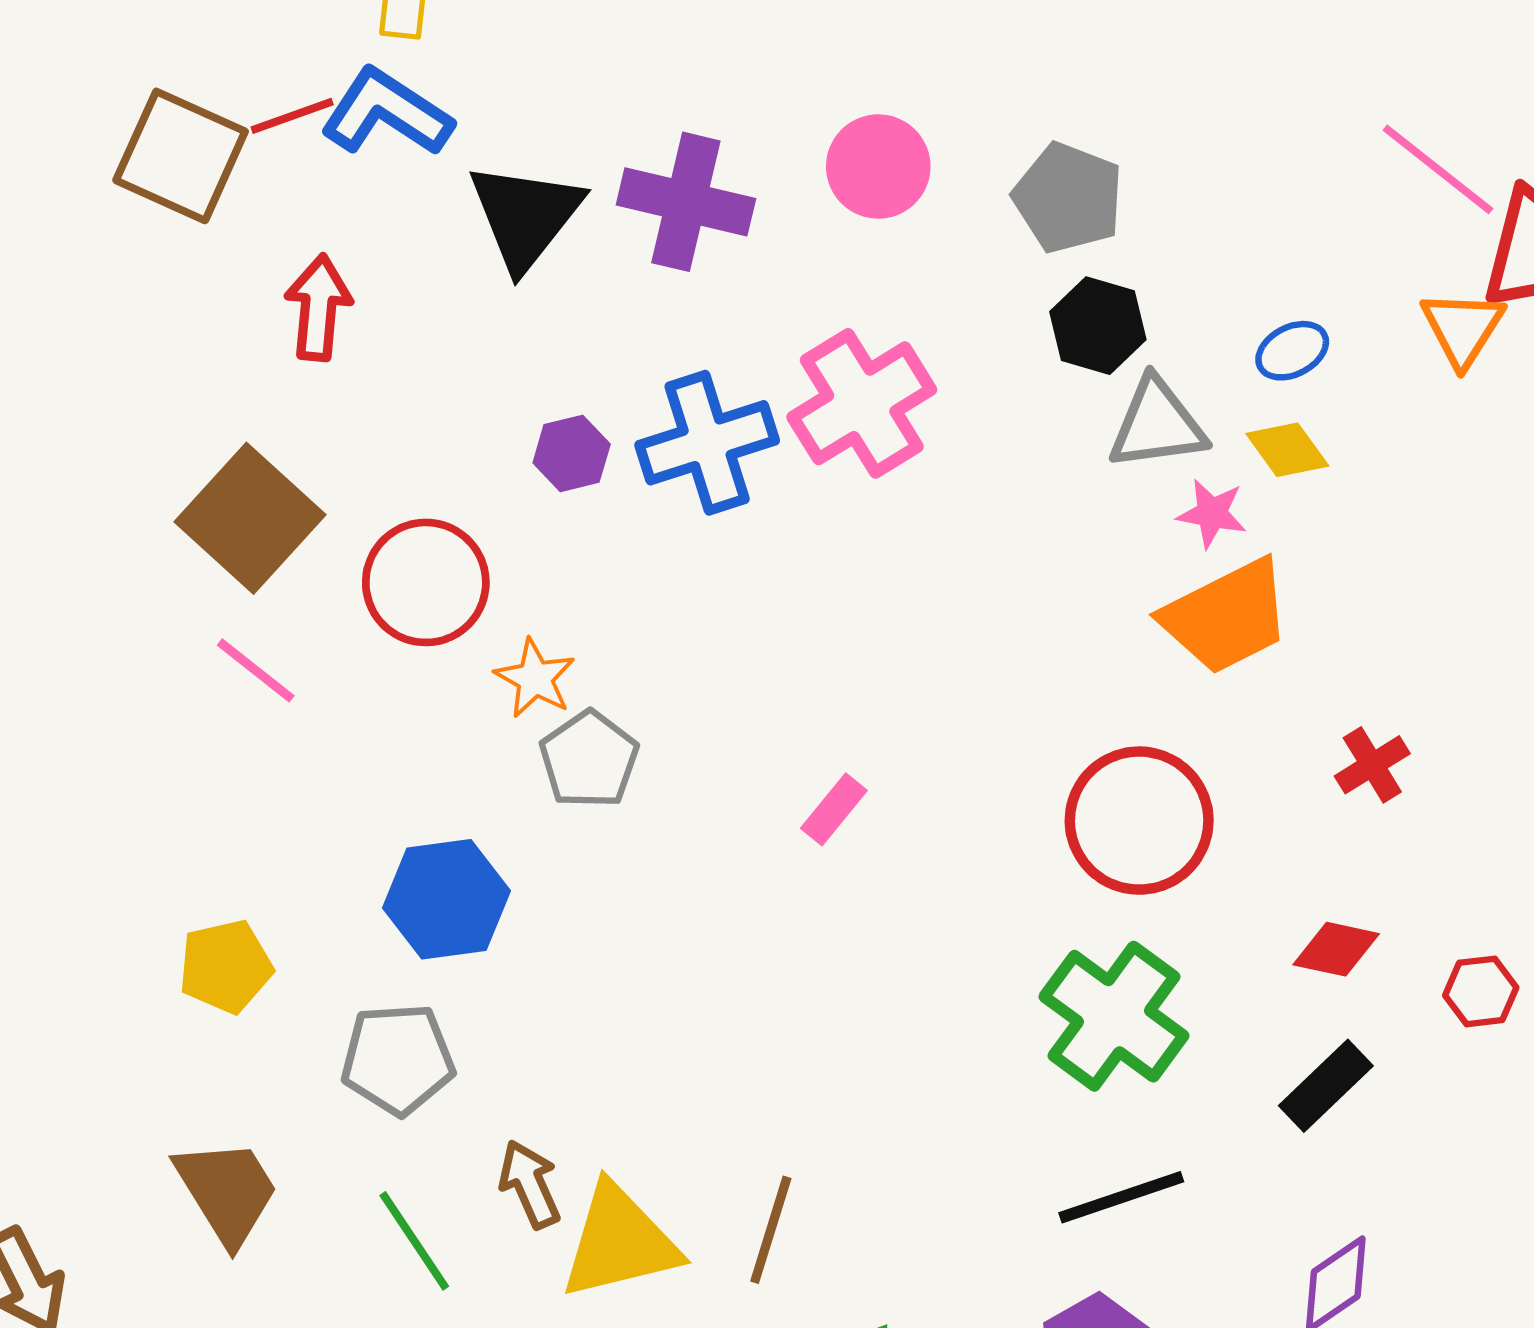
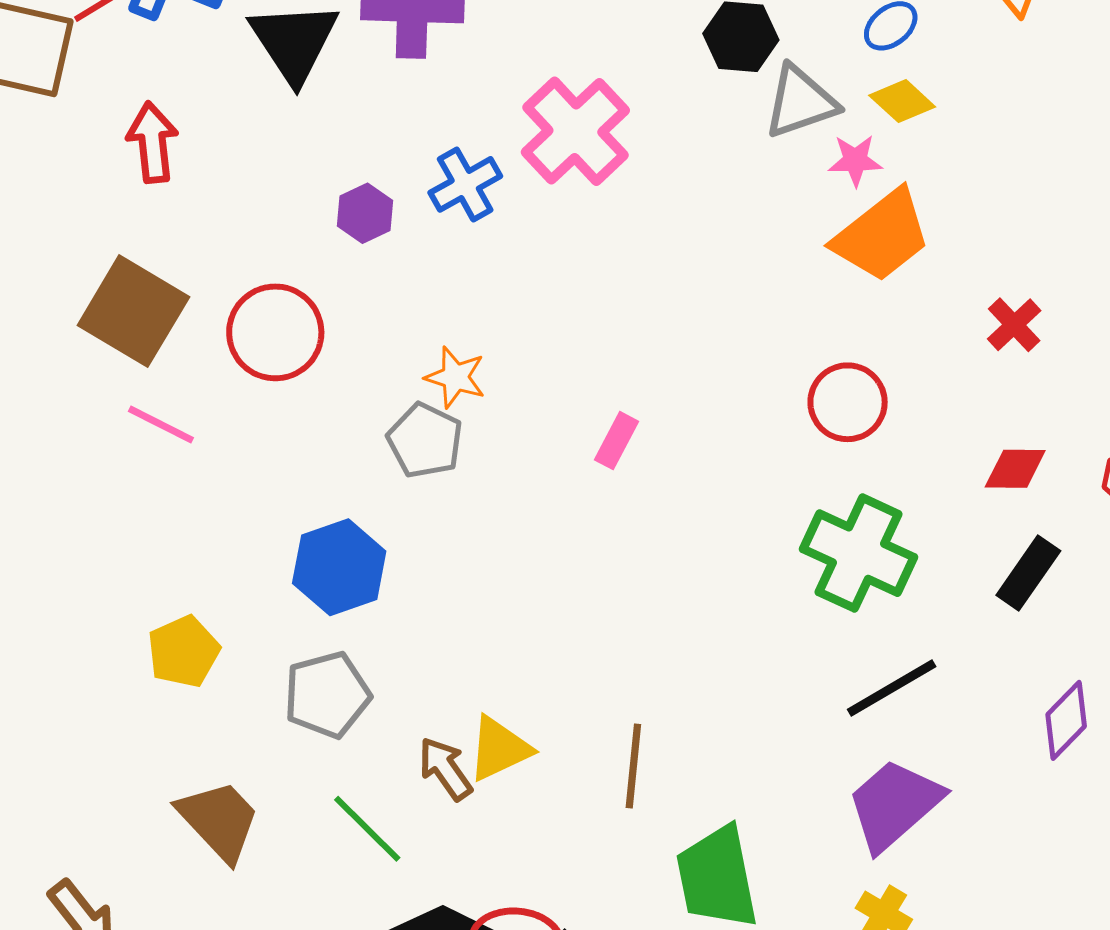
blue cross: (707, 443) -> (465, 184), size x0.7
orange star: (535, 678) -> (455, 377), moved
red circle: (1139, 821) -> (848, 402), size x0.7
yellow triangle: (620, 1242) -> (499, 749), moved, size x0.7

